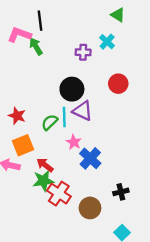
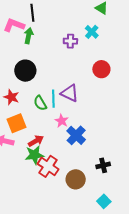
green arrow: (36, 46) -> (29, 36), turned 42
black circle: (72, 89) -> (25, 71), moved
green semicircle: (50, 122) -> (40, 103), turned -77
red arrow: (45, 165) -> (36, 141), turned 112

